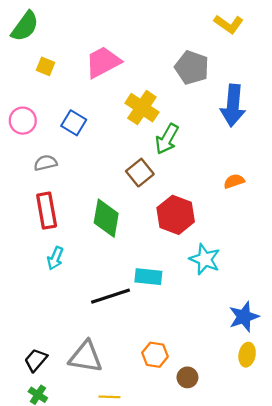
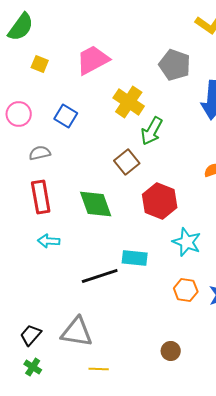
green diamond: (106, 218) -> (96, 204), turned -30
cyan arrow: (55, 258) -> (49, 241), turned 70
orange hexagon: (155, 355) -> (186, 290), moved

